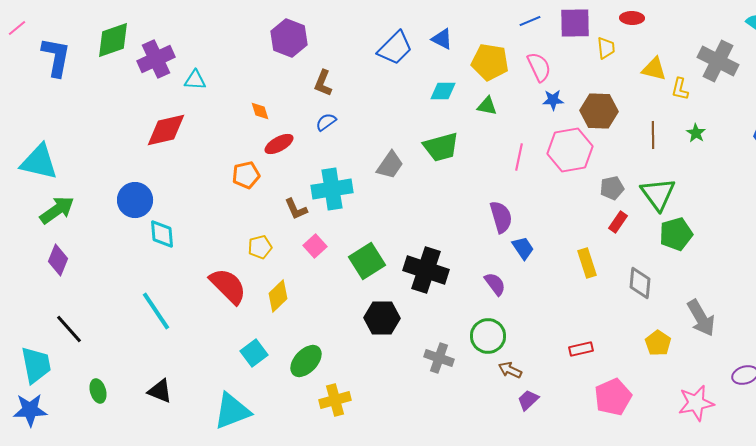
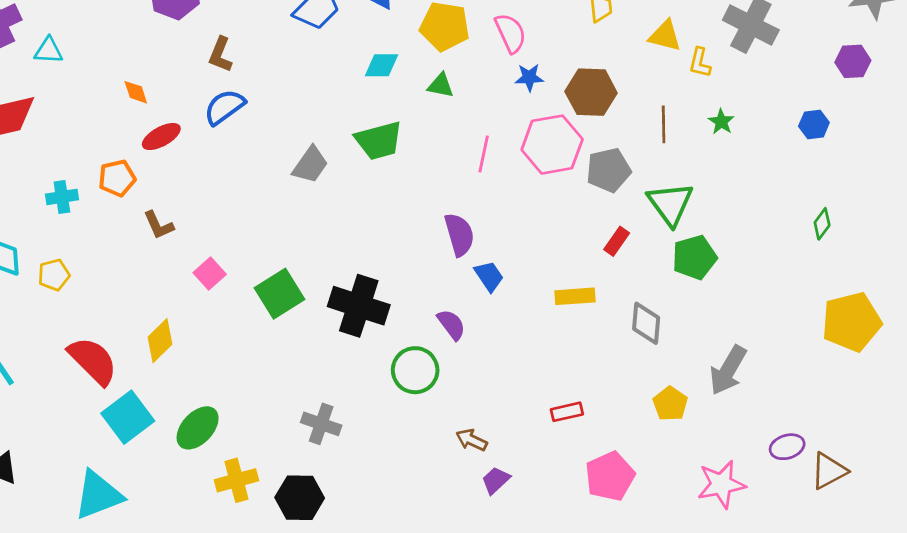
blue semicircle: (326, 122) -> (224, 107), size x1.5
gray pentagon: (612, 188) -> (608, 170), moved, size x1.4
cyan cross: (332, 189) -> (62, 197), moved, size x0.6
brown L-shape: (296, 209) -> (159, 225), moved
yellow pentagon: (260, 247) -> (54, 275), moved
yellow rectangle: (587, 263) -> (575, 296), turned -76
red semicircle: (228, 286) -> (93, 361), moved
black hexagon: (382, 318) -> (300, 498), moved
gray arrow: (701, 318) -> (728, 370), turned 60
green circle: (488, 336) -> (415, 370), moved
cyan square: (254, 353) -> (128, 417), size x1.4
gray cross: (439, 358) -> (321, 424), moved

